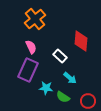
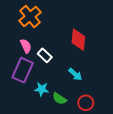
white rectangle: (60, 56) -> (45, 55), moved
cyan arrow: (70, 78) -> (75, 74), moved

